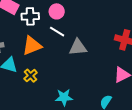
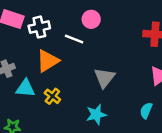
pink circle: (57, 11) -> (91, 19), moved
gray triangle: (78, 47) -> (104, 78), moved, turned -36

